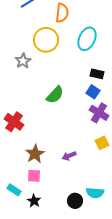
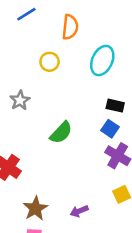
yellow circle: (46, 40) -> (50, 62), size x0.6
gray star: (23, 61) -> (20, 100), moved

